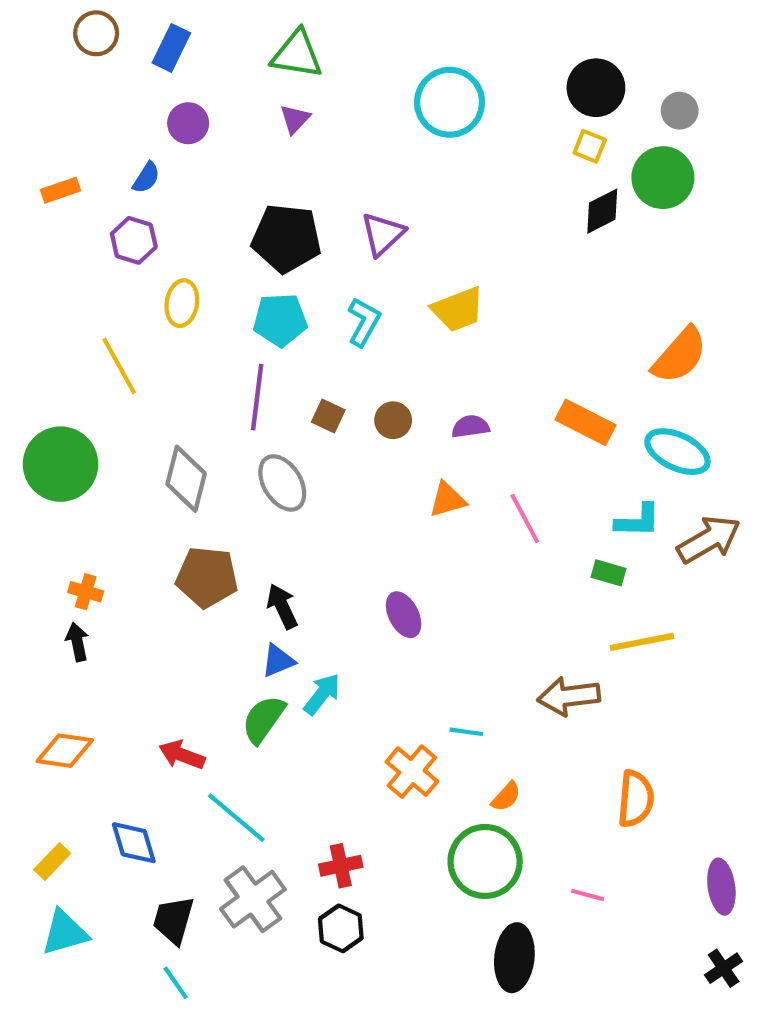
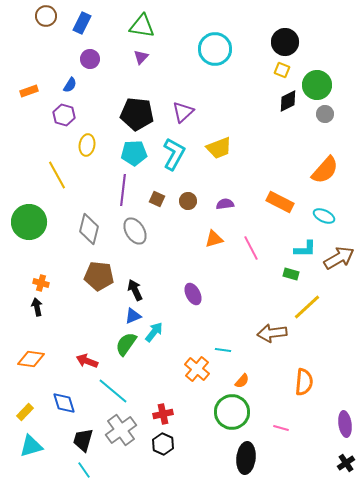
gray circle: (680, 111) -> (325, 114), moved
cyan L-shape: (364, 322) -> (174, 154), size x1.4
cyan ellipse: (678, 452) -> (324, 216), size x0.7
yellow line: (642, 642) -> (307, 307), turned -32

